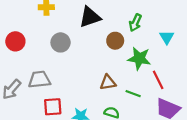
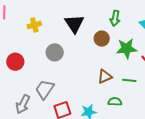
black triangle: (90, 17) -> (74, 24), turned -30
gray trapezoid: (39, 80) -> (45, 89), turned -35

